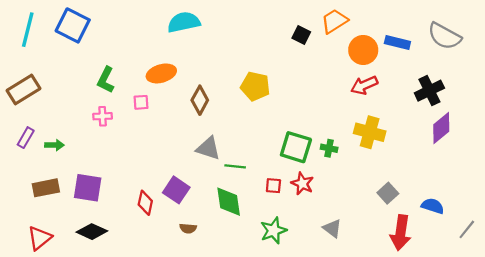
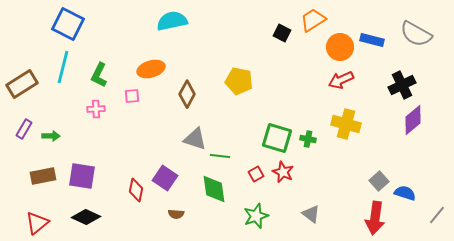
cyan line: (28, 30) -> (63, 67), moved
red square: (273, 186) -> (256, 174), turned -35
gray square: (388, 193) -> (379, 181), moved

